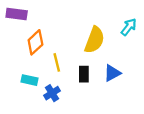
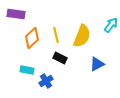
yellow line: (57, 62) -> (56, 35), moved
black rectangle: (84, 74) -> (60, 58), moved, turned -64

